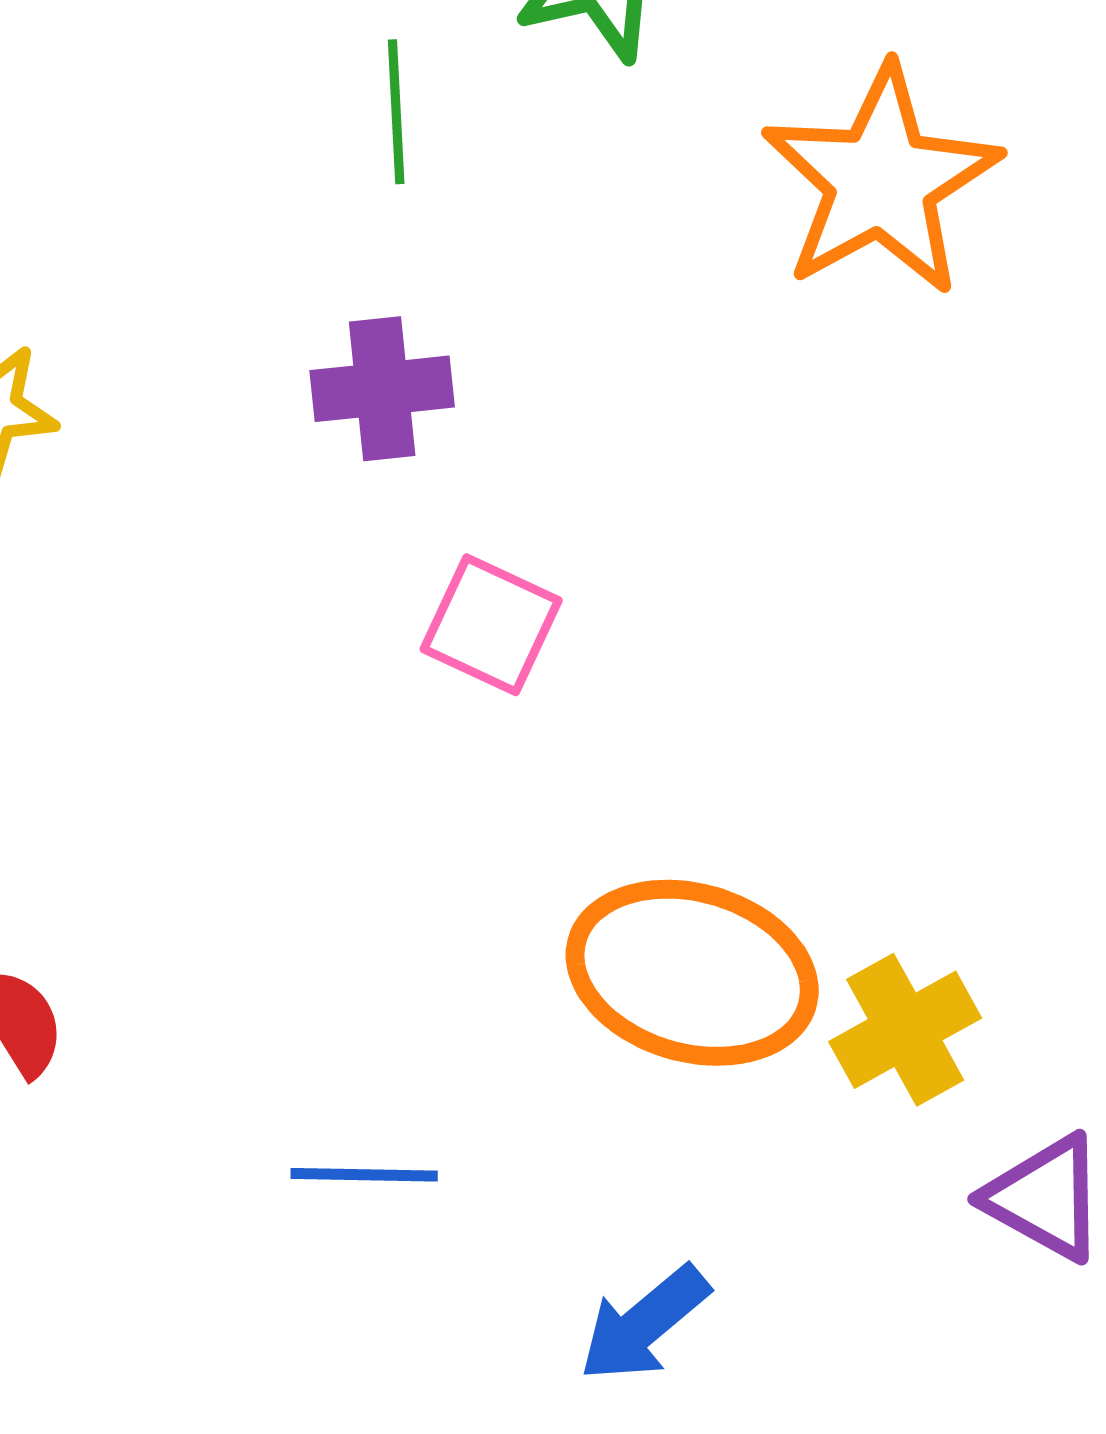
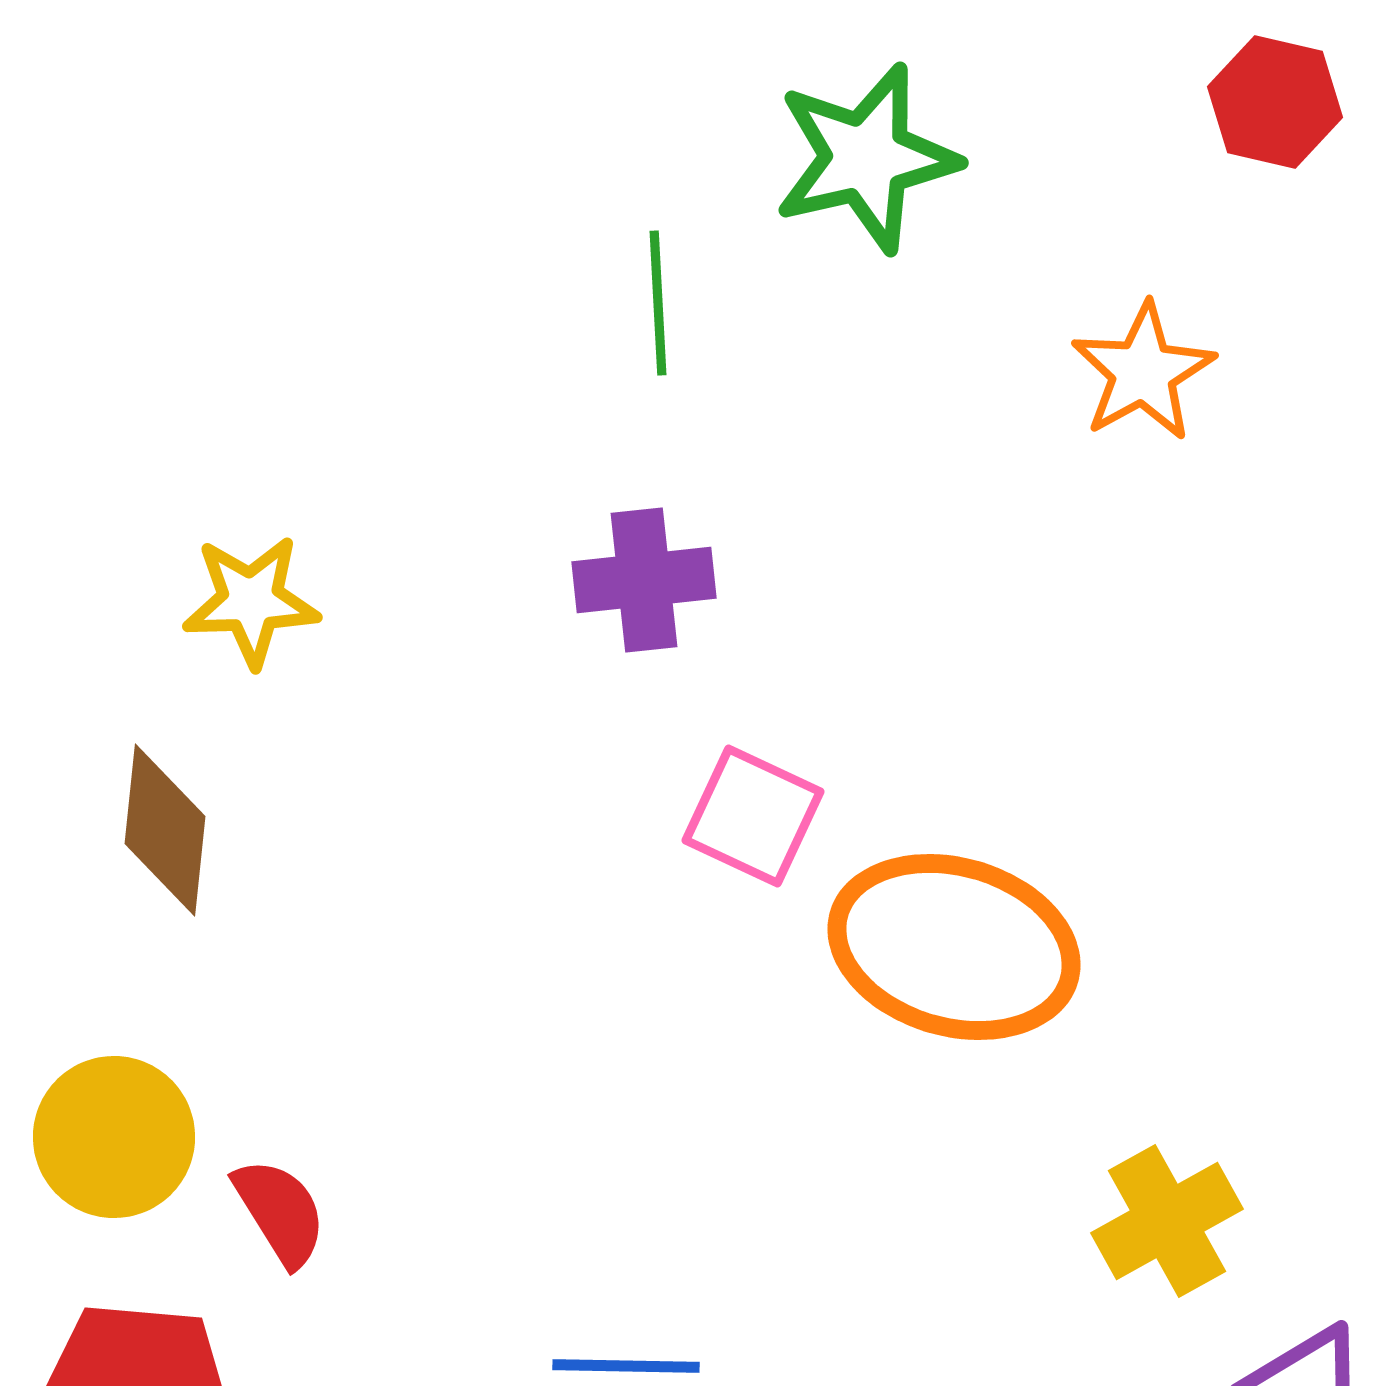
orange star: (881, 181) -> (1143, 372), size x0.6
orange ellipse: (692, 973) -> (954, 947), moved

